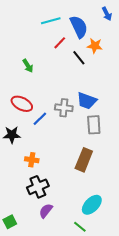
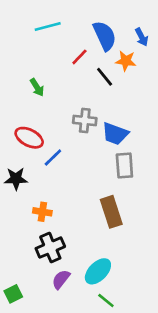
blue arrow: (107, 14) -> (142, 37), moved
cyan line: (51, 21) -> (48, 26), moved
gray cross: (64, 108) -> (85, 120), moved
brown rectangle: (84, 160) -> (111, 212), turned -40
cyan ellipse: (92, 205) -> (98, 271), moved

